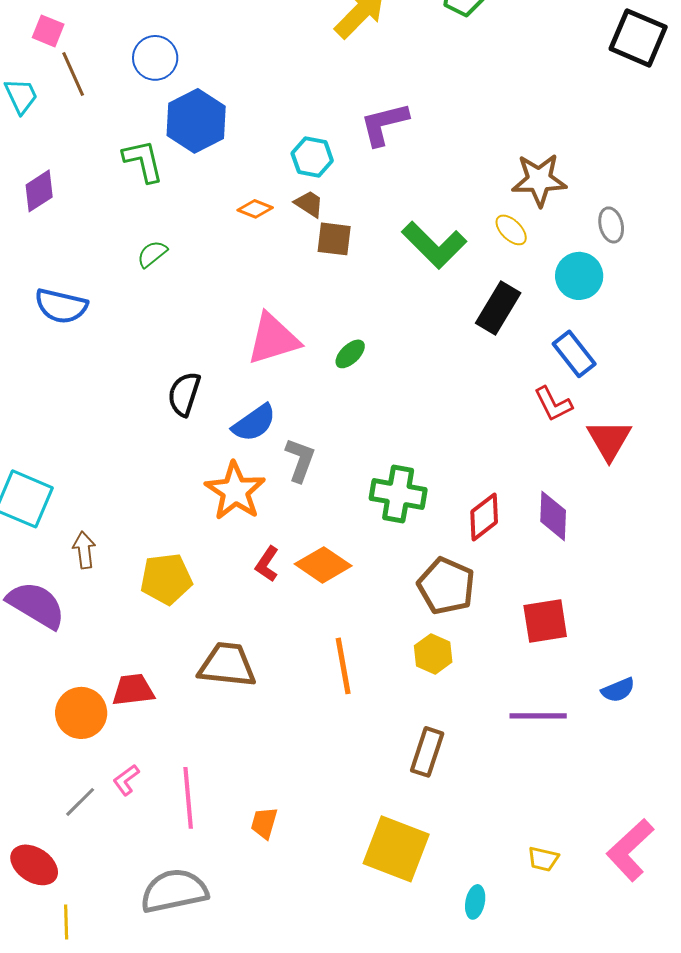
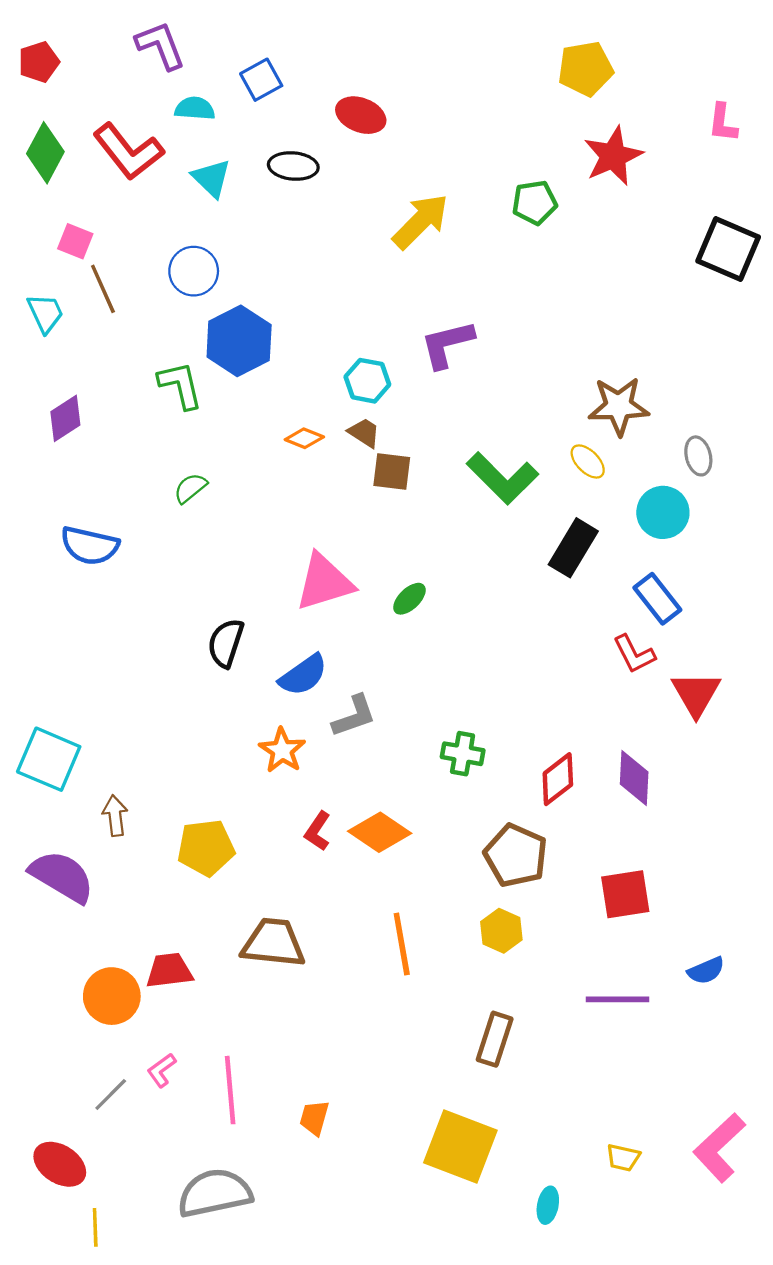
gray L-shape: (300, 460) -> (354, 716), turned 51
orange star: (235, 491) -> (282, 750), size x0.7
green cross: (398, 494) -> (463, 754), size x0.7

